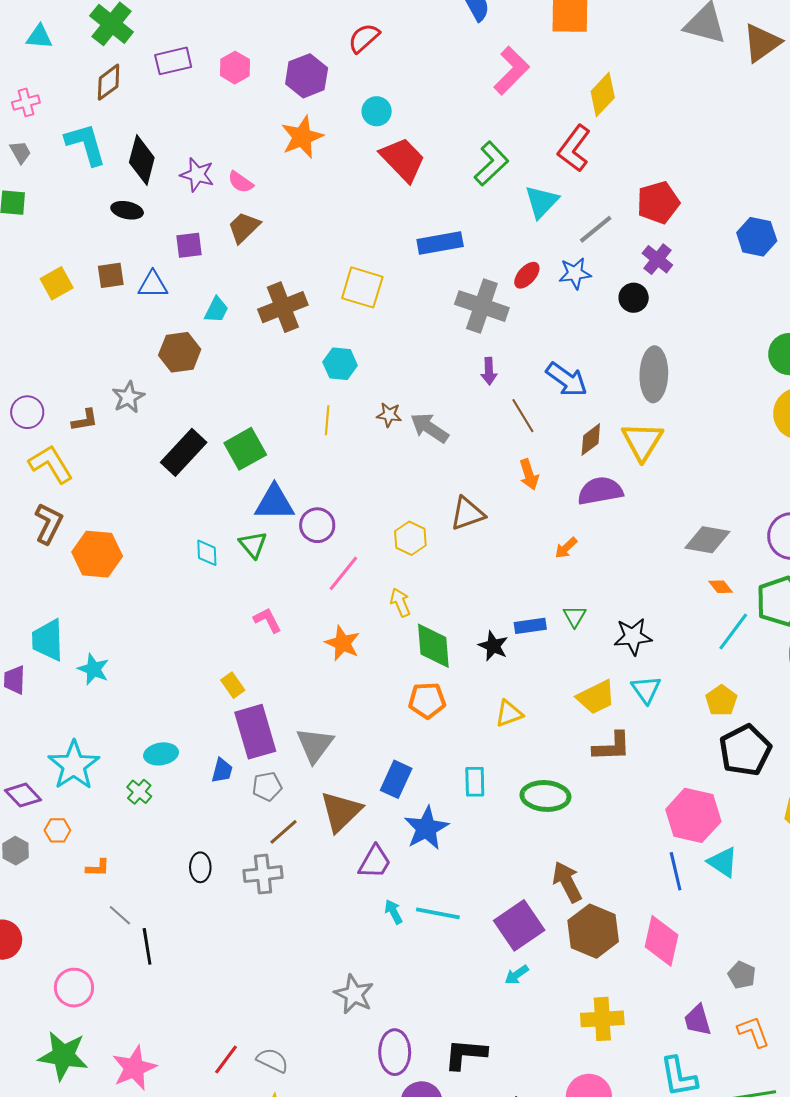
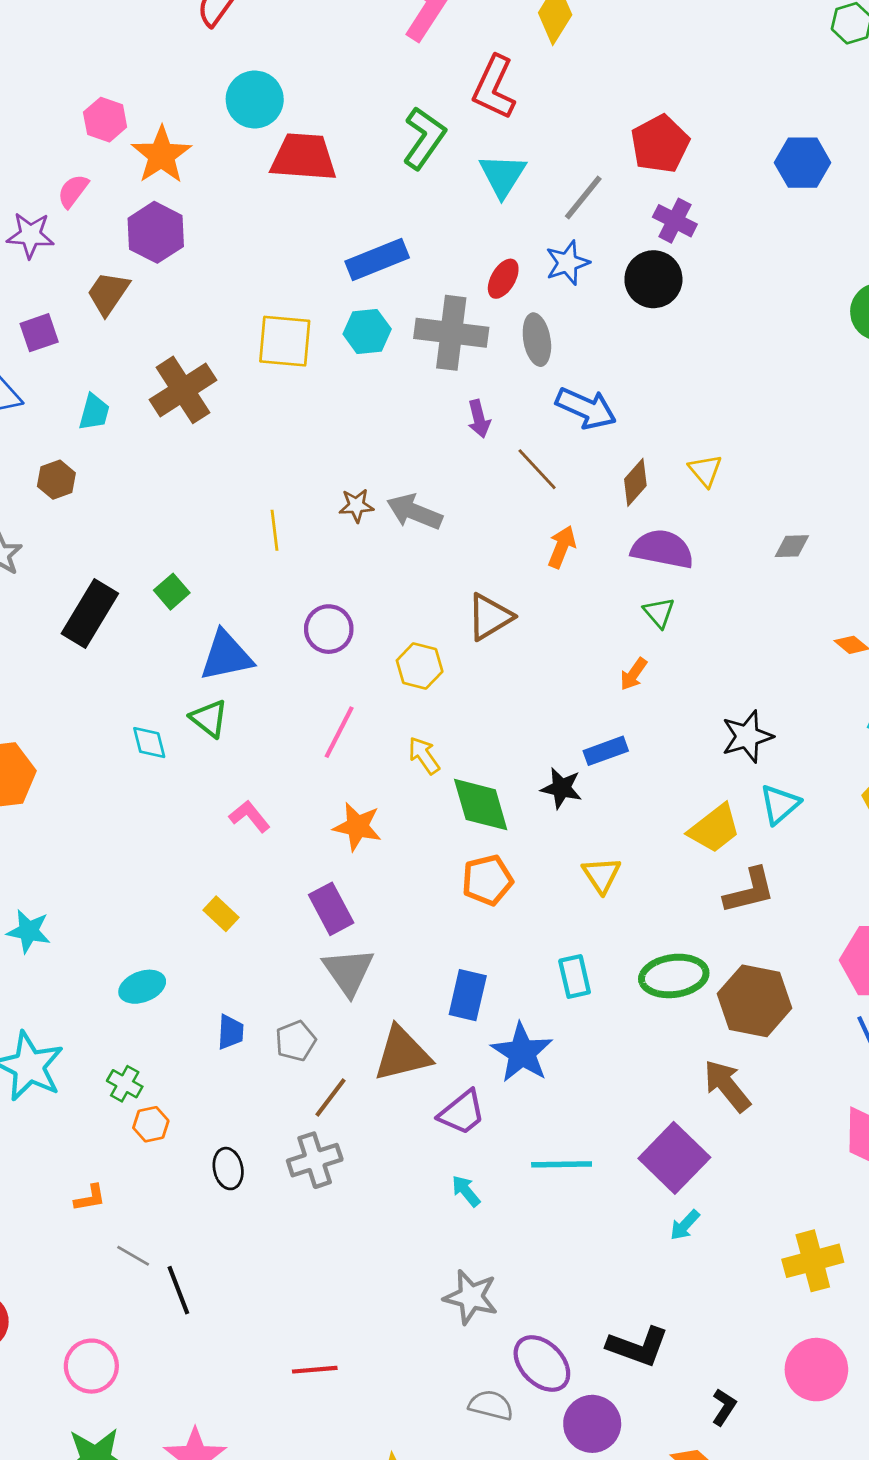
pink hexagon: (235, 68) -> (105, 120), moved
purple hexagon: (307, 76) -> (156, 232), moved
cyan circle: (377, 111) -> (255, 100), size x1.4
red L-shape: (574, 148) -> (494, 87), moved
red trapezoid: (403, 159) -> (303, 157), turned -30
pink semicircle: (241, 182) -> (73, 191), moved, turned 104
black circle: (634, 298) -> (653, 279), size x1.4
brown hexagon: (180, 352) -> (56, 480), size x0.7
cyan hexagon: (340, 364) -> (367, 331), moved
gray ellipse: (654, 374) -> (537, 340), moved, size x0.7
yellow triangle: (642, 441) -> (705, 470), size x0.6
green square: (245, 449) -> (172, 592), size x0.6
orange arrow: (529, 474) -> (562, 547), turned -128
purple semicircle: (600, 491) -> (662, 549), turned 33
purple circle: (317, 525) -> (329, 629), moved
gray diamond: (707, 540) -> (792, 546), moved, size x0.6
orange arrow: (566, 548) -> (633, 674), moved
green triangle: (574, 616) -> (659, 613), moved
cyan triangle: (646, 690) -> (780, 804), turned 36
yellow triangle: (509, 714) -> (602, 875), turned -32
purple rectangle: (255, 732) -> (331, 909), moved, size x0.7
cyan ellipse: (161, 754) -> (142, 987), moved
brown triangle: (341, 811) -> (402, 1054), turned 42
orange hexagon: (57, 830) -> (151, 1124), moved
purple trapezoid: (375, 862) -> (462, 1113), turned 33
cyan arrow: (394, 912) -> (466, 1191), moved
brown hexagon: (593, 931) -> (755, 1001), moved
purple ellipse: (395, 1052) -> (542, 1363), turned -33
black L-shape: (465, 1054) -> (638, 1347), turned -153
red line: (226, 1059) -> (315, 1370), moved, turned 60
gray semicircle: (272, 1060) -> (491, 1405), moved

